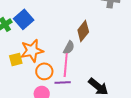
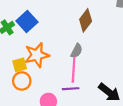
brown diamond: (83, 31) -> (86, 20), moved
orange circle: (44, 71) -> (22, 81), moved

